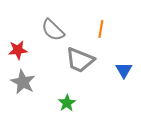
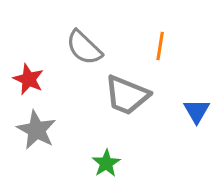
red star: (18, 50) -> (29, 79), turned 30

